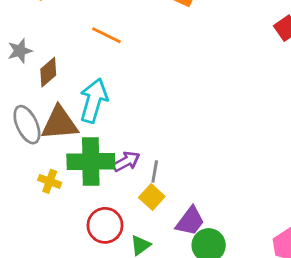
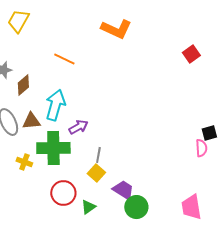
brown triangle: (60, 123) -> (31, 121), size x0.7
purple arrow: (126, 162) -> (78, 127), moved
purple trapezoid: (190, 221) -> (123, 190), turned -95

